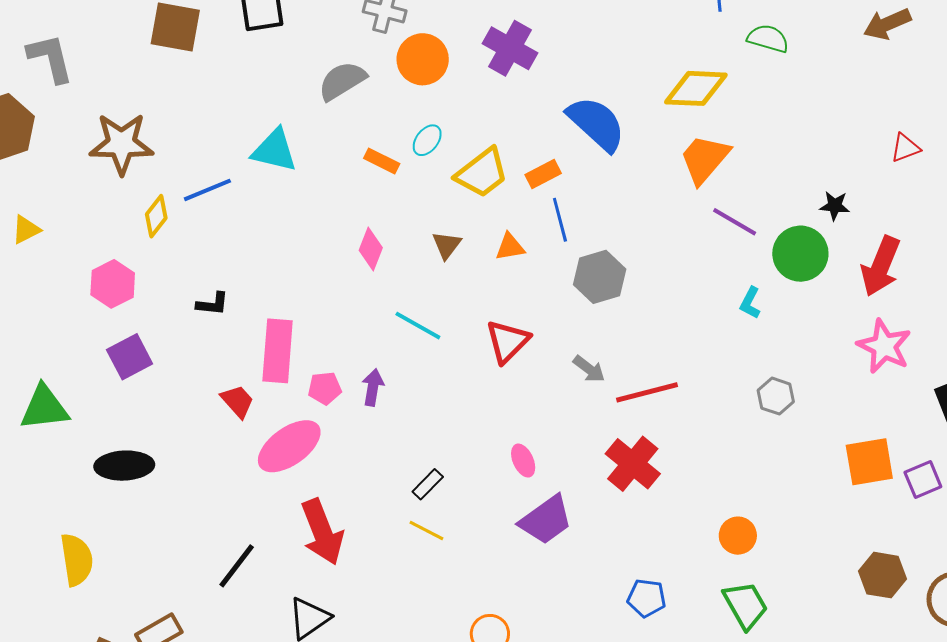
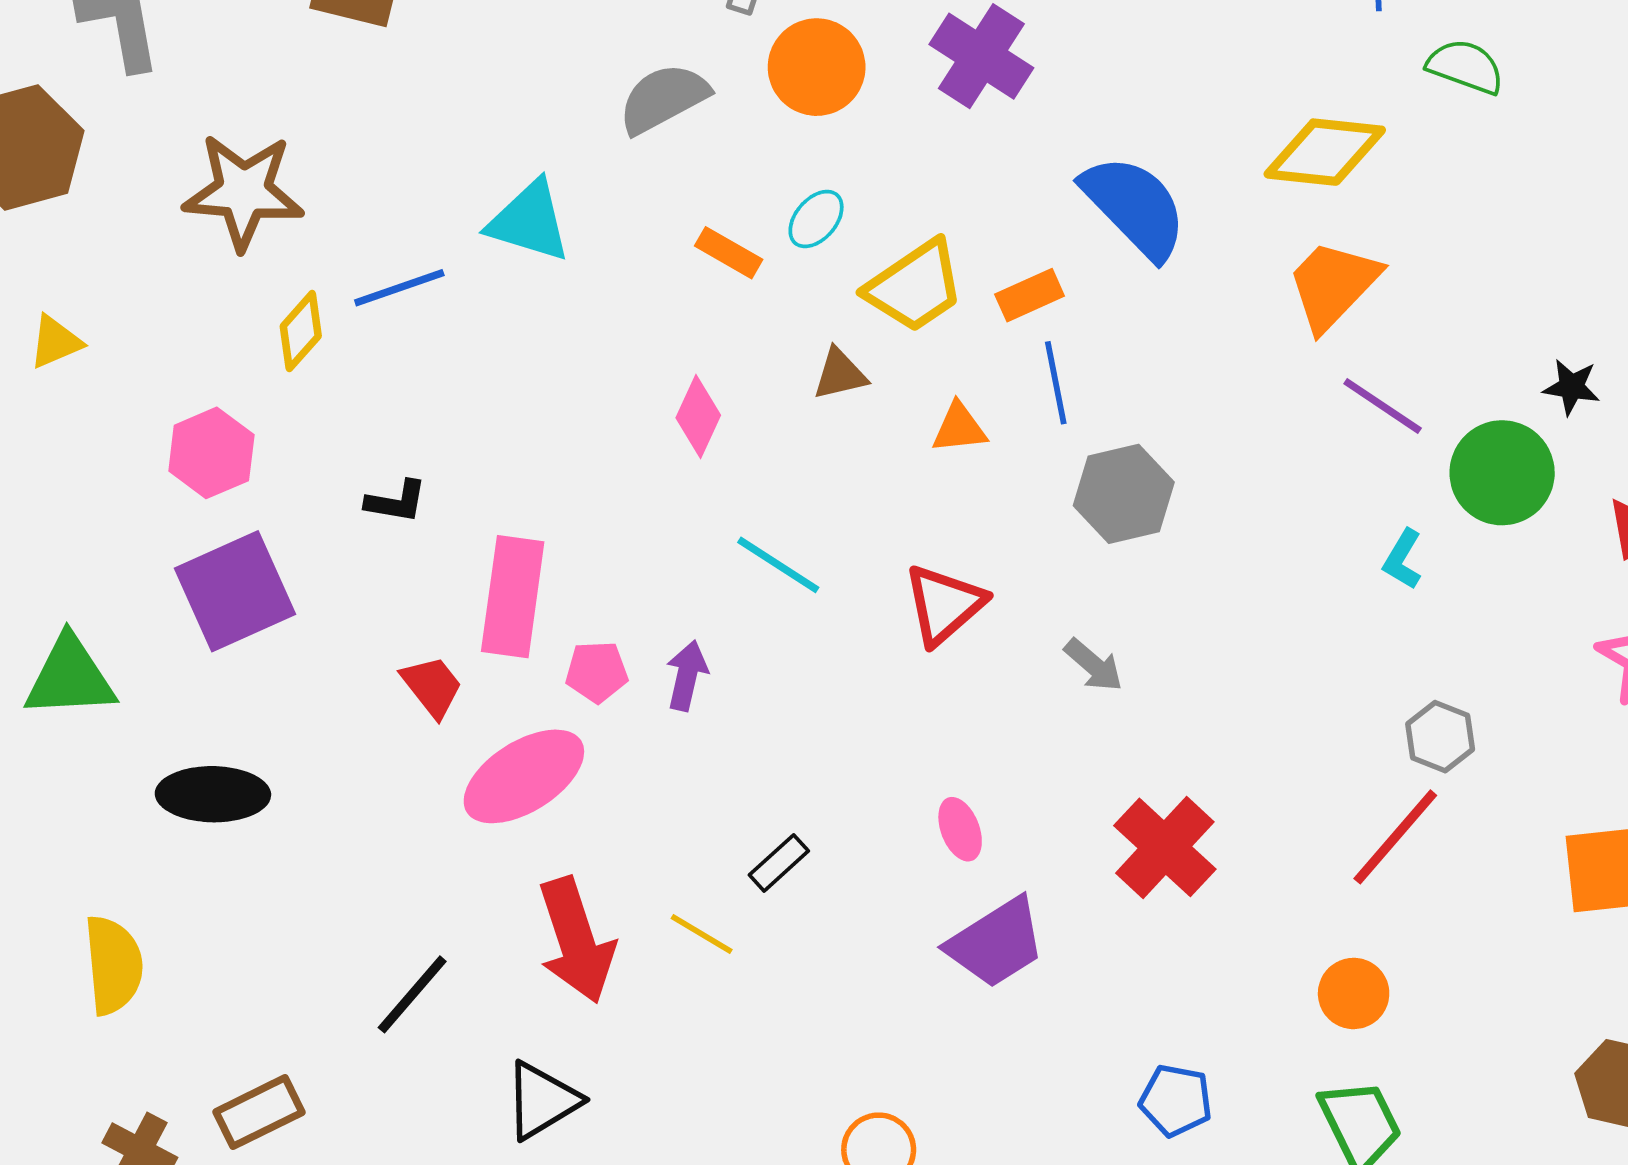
brown triangle: (447, 245) -> (840, 374), moved, turned 36
purple square: (130, 357) -> (235, 591), size x1.4
red line: (647, 392) -> (1395, 837), moved, turned -38
yellow line: (426, 531) -> (702, 934), moved

